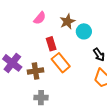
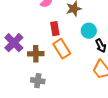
cyan circle: (84, 31) -> (89, 31), moved

